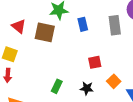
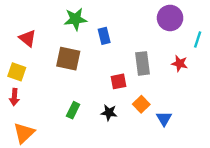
gray rectangle: (115, 25) -> (142, 63), moved
brown square: (45, 32) -> (68, 59), moved

